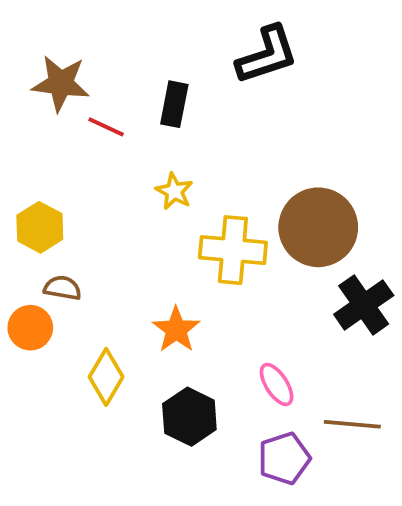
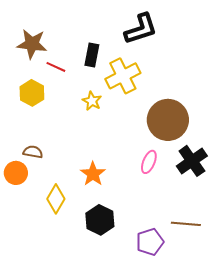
yellow hexagon: (40, 227) -> (32, 93), moved
yellow cross: (233, 250) -> (123, 76), moved, turned -32
pink ellipse: (277, 385) -> (149, 162), moved, turned 55

